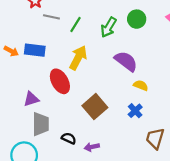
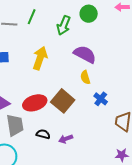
green line: (76, 25) -> (32, 17), moved
red ellipse: (60, 81) -> (35, 103), moved, turned -70
yellow semicircle: (141, 85) -> (85, 77), moved, turned -120

